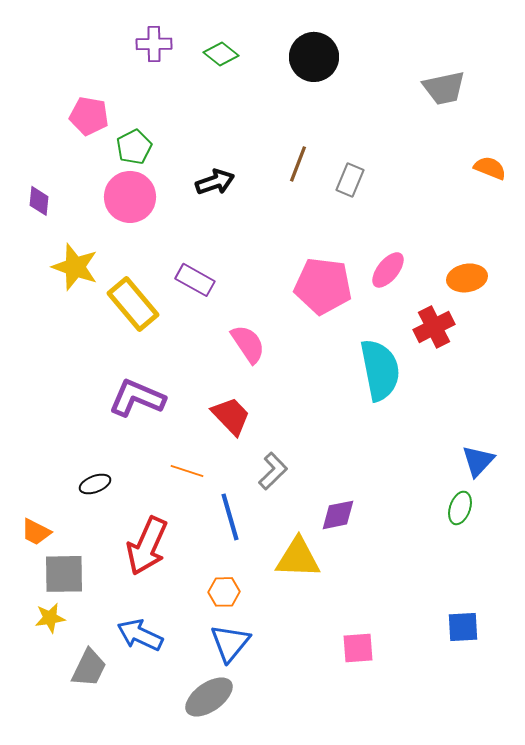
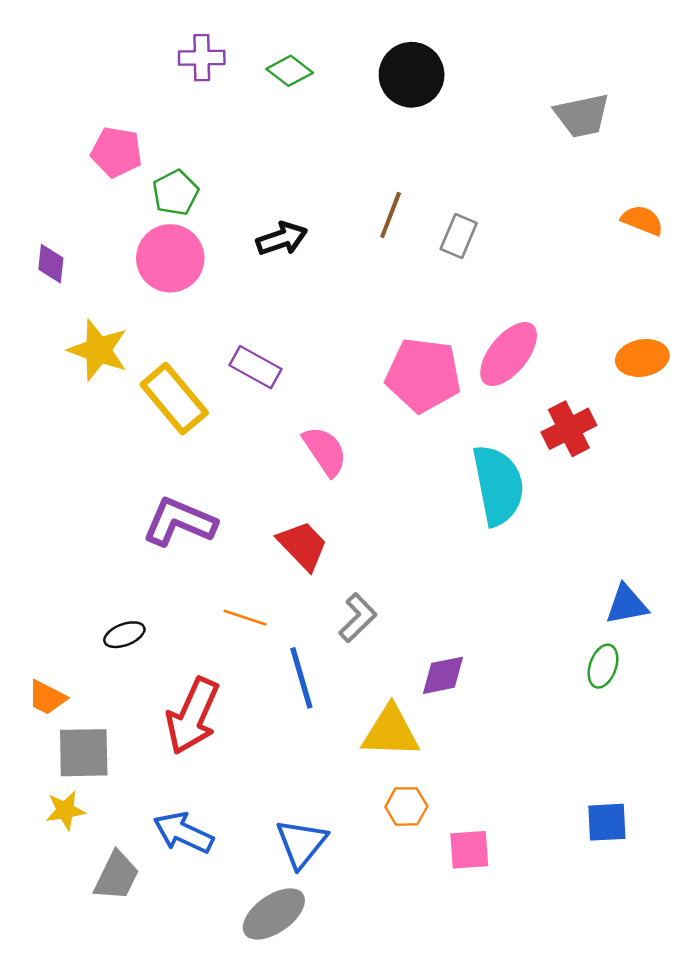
pink ellipse: (388, 270) -> (509, 354), size x1.4
orange ellipse: (467, 278) -> (642, 358), moved
blue triangle: (478, 461) -> (627, 605), turned 36
orange hexagon: (224, 592) -> (406, 806), moved

